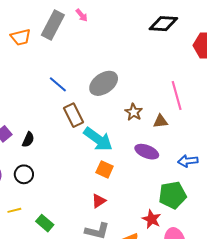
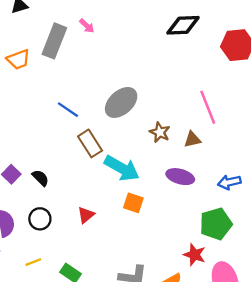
black semicircle: (28, 140) -> (40, 178), turned -63
red triangle: (99, 201) -> (86, 215), moved

